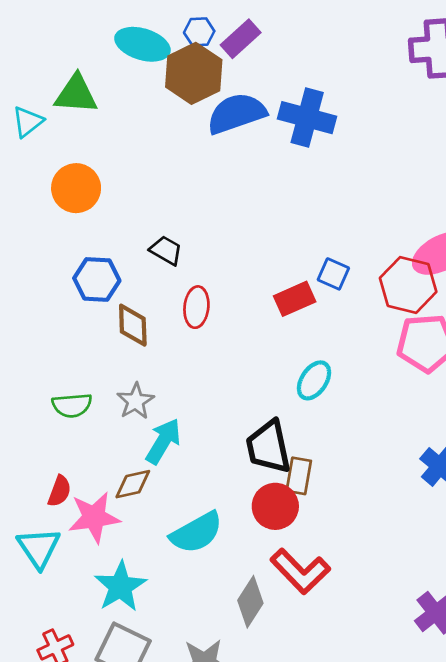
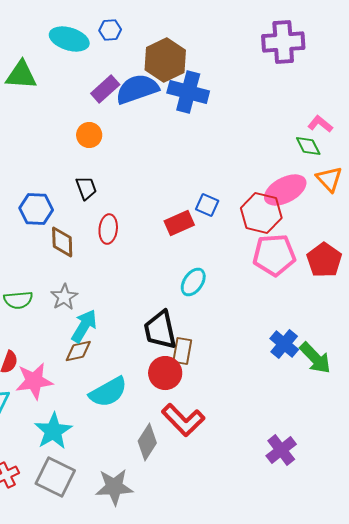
purple rectangle: (241, 39) -> (105, 89), moved
brown hexagon: (194, 73) -> (165, 60), moved
orange circle: (76, 188) -> (89, 135), moved, size x0.7
black trapezoid: (166, 250) -> (86, 188), turned 40
brown diamond: (133, 484) -> (78, 351), moved

